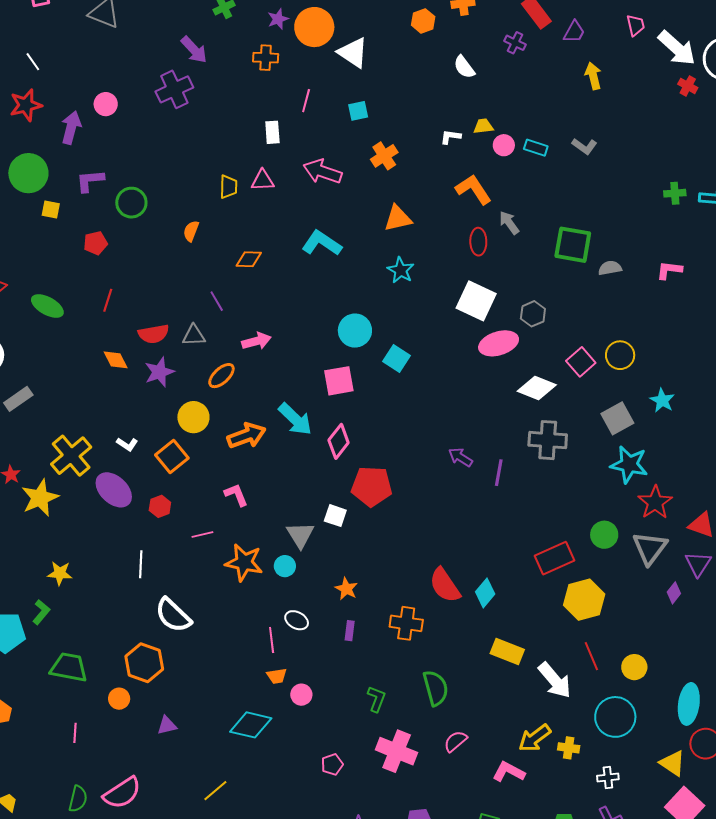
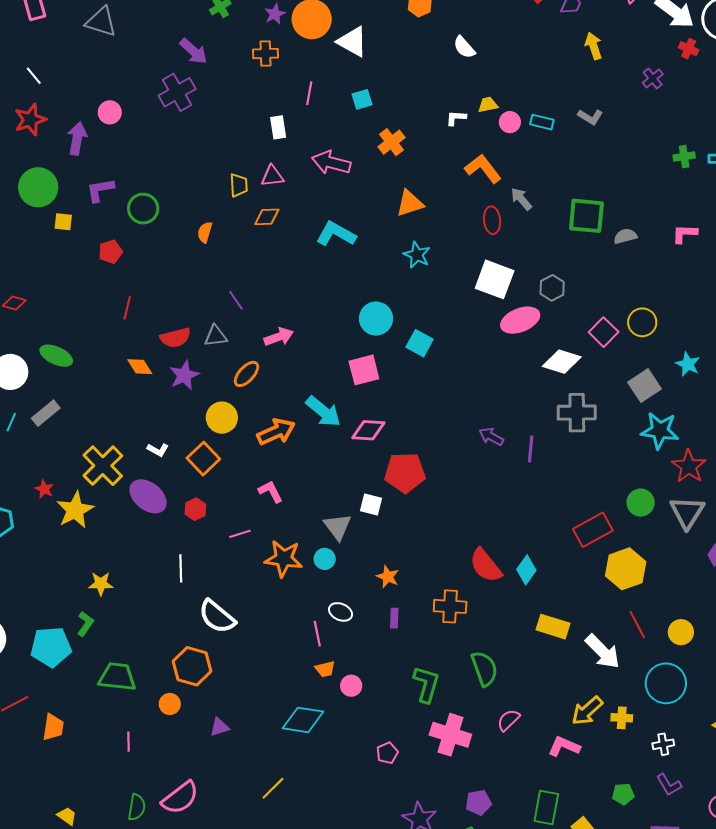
purple cross: (515, 43) -> (653, 79), moved, turned 30
orange diamond: (249, 259) -> (267, 217), moved
green ellipse: (47, 306) -> (56, 356), moved
pink diamond: (339, 441) -> (368, 430), turned 60
green L-shape: (376, 699) -> (426, 684), size x1.4

